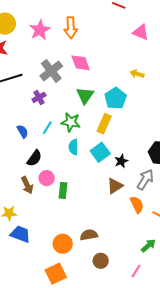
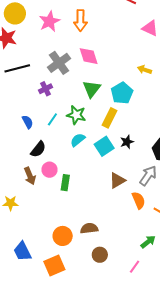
cyan semicircle: (73, 147) -> (78, 140), turned 49
black star: (121, 161) -> (127, 142), moved
blue trapezoid: (20, 234) -> (22, 251), moved, turned -140

